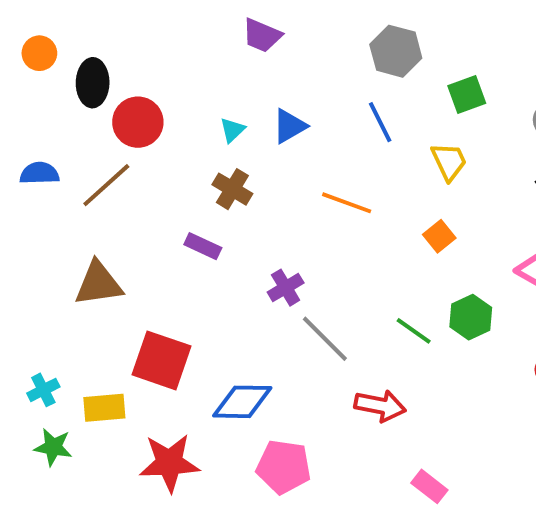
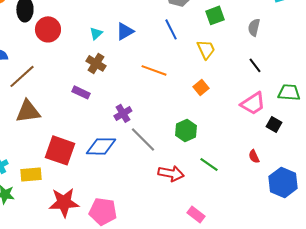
brown line: (106, 185) -> (22, 76), moved
green hexagon: (471, 317) -> (186, 130), moved
green line: (414, 331) -> (209, 164), moved
blue diamond: (242, 402) -> (101, 146), moved
pink pentagon: (284, 467) -> (103, 211), moved

